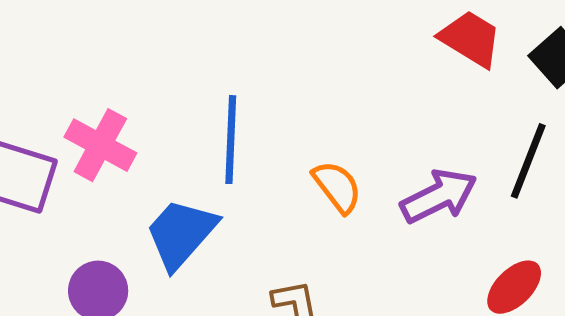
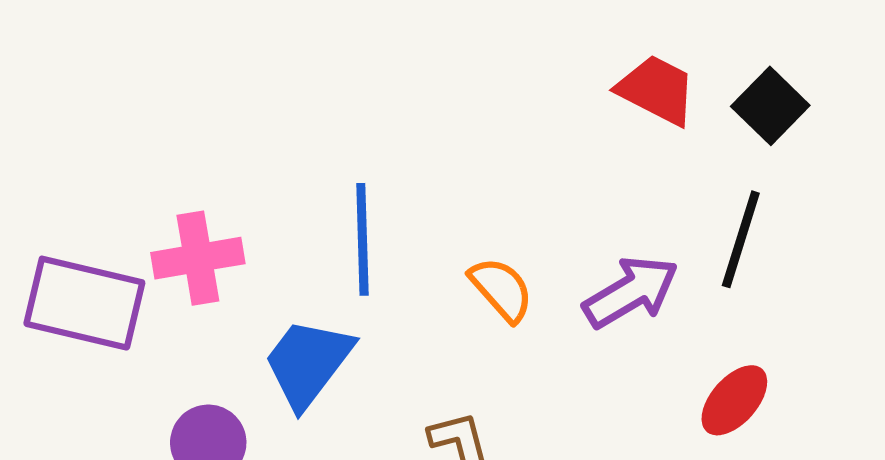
pink cross: (100, 145) -> (198, 258), turned -34

